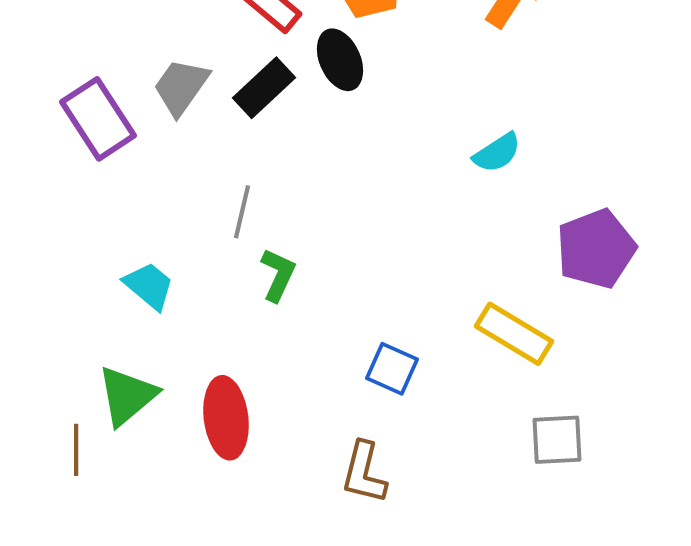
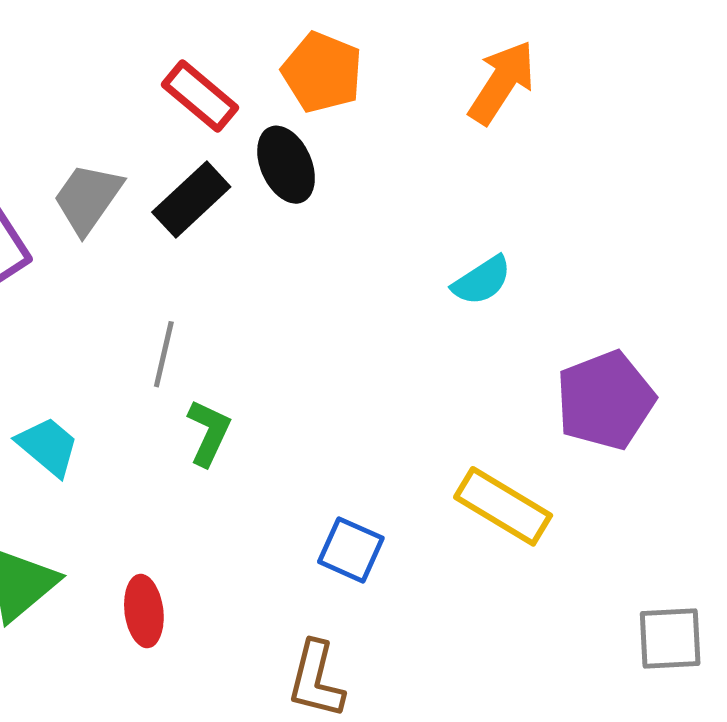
red ellipse: (226, 418) -> (144, 611), size x0.7
gray square: (557, 440) -> (670, 638), moved

